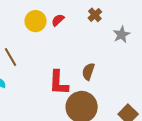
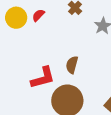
red L-shape: (59, 83) -> (43, 78), turned -104

